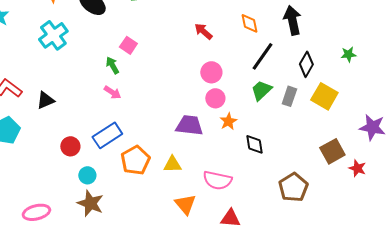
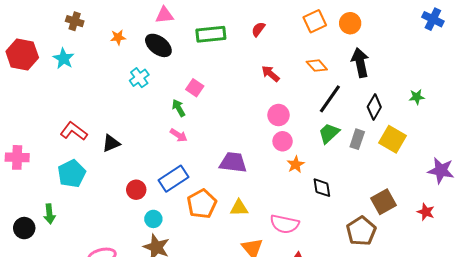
orange diamond: (249, 23) -> (317, 66), turned -30
cyan cross: (53, 35) -> (139, 78), moved, size x0.7
purple trapezoid: (189, 125) -> (233, 162), moved
brown square: (332, 151) -> (383, 202), moved

